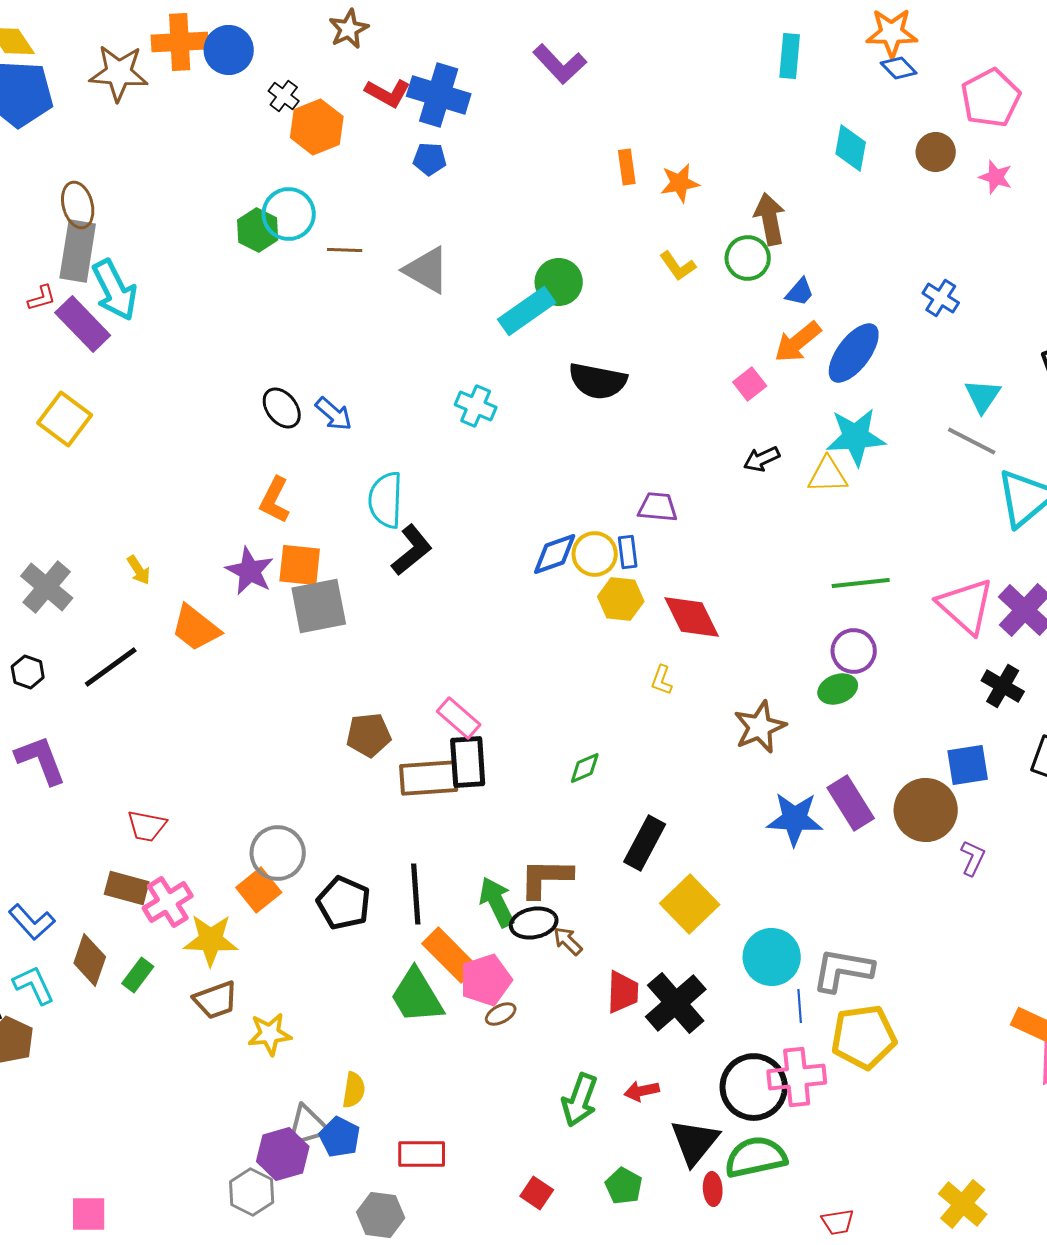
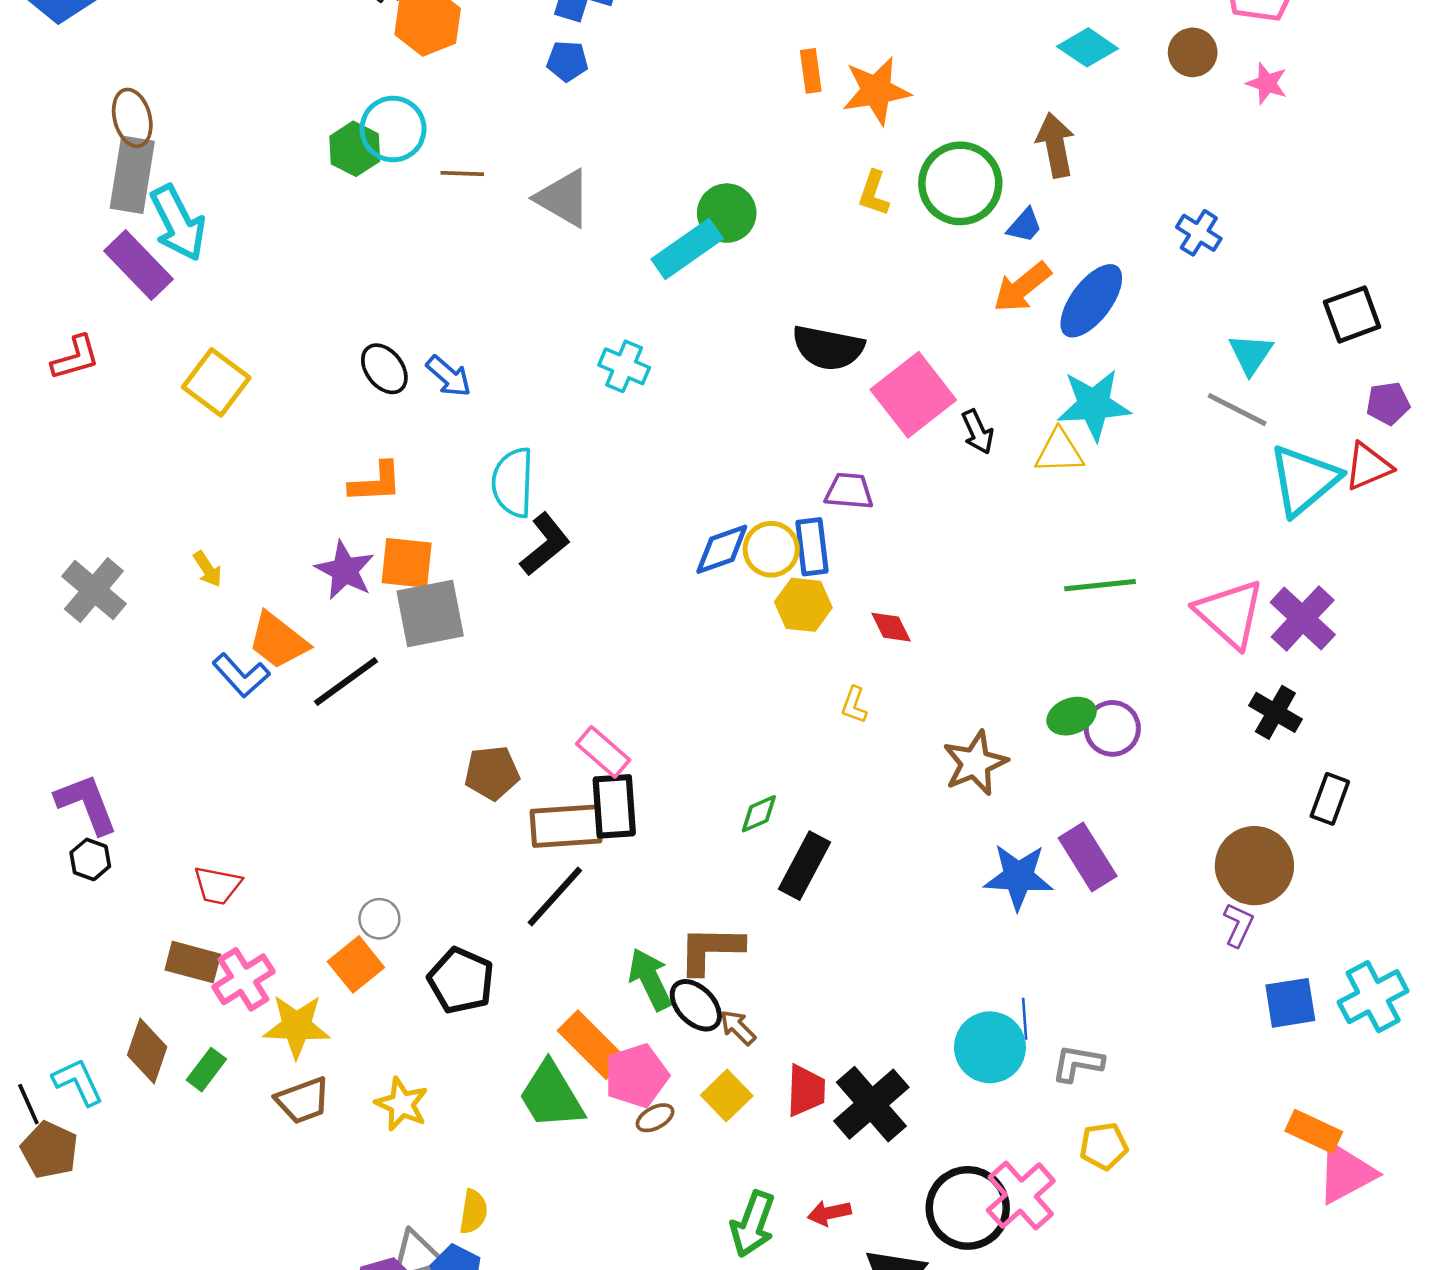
cyan diamond: (851, 148) -> (1088, 47), turned -66
orange star: (680, 183) -> (876, 91), size x1.4
brown arrow: (770, 219) -> (1055, 145), moved
green circle: (748, 258) -> (960, 183), size x1.5
yellow L-shape: (678, 266) -> (874, 193), turned 54
red L-shape: (42, 298) -> (75, 358), moved, size x1.4
black semicircle: (598, 381) -> (828, 348), moved
pink square: (750, 384) -> (913, 395), moved, size x2.0
yellow square: (65, 419) -> (216, 382), moved
black arrow: (762, 459) -> (978, 432), turned -90
orange L-shape: (275, 500) -> (376, 482), turned -120
blue rectangle: (628, 552) -> (812, 547), size x1.4
red diamond: (692, 617) -> (891, 627), size x0.6
purple circle: (854, 651) -> (1112, 728), moved
black line: (111, 667) -> (346, 681), moved
black hexagon: (28, 672) -> (90, 859), moved
blue square: (968, 765) -> (1290, 1003), moved
brown circle: (926, 810) -> (1254, 866), moved
black rectangle: (645, 843) -> (805, 866), moved
gray circle: (278, 853) -> (379, 919), size x0.6
black line: (416, 894) -> (555, 897), moved, turned 46
yellow square: (690, 904) -> (727, 1095), moved, size x0.7
blue L-shape: (32, 922) -> (241, 675), moved
black ellipse: (534, 923) -> (696, 1005), turned 57
gray L-shape: (843, 970) -> (1078, 1063), size x0.7
blue line: (800, 1006) -> (1025, 1019), moved
yellow star: (270, 1034) -> (402, 1104), moved, turned 30
yellow pentagon: (864, 1037) -> (1104, 1146), size x0.6
pink cross: (797, 1077) -> (1021, 1196), turned -36

